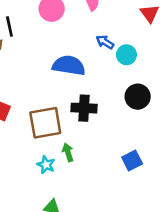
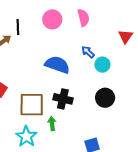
green arrow: (68, 152) -> (52, 124), moved
cyan star: (46, 165) -> (26, 136), size x1.5

